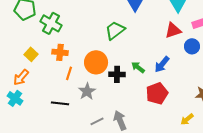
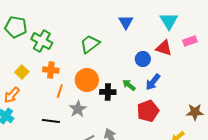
green trapezoid: (115, 30) -> (90, 44), moved
red triangle: (173, 30) -> (164, 48), turned 36
blue circle: (192, 46) -> (143, 59), moved

